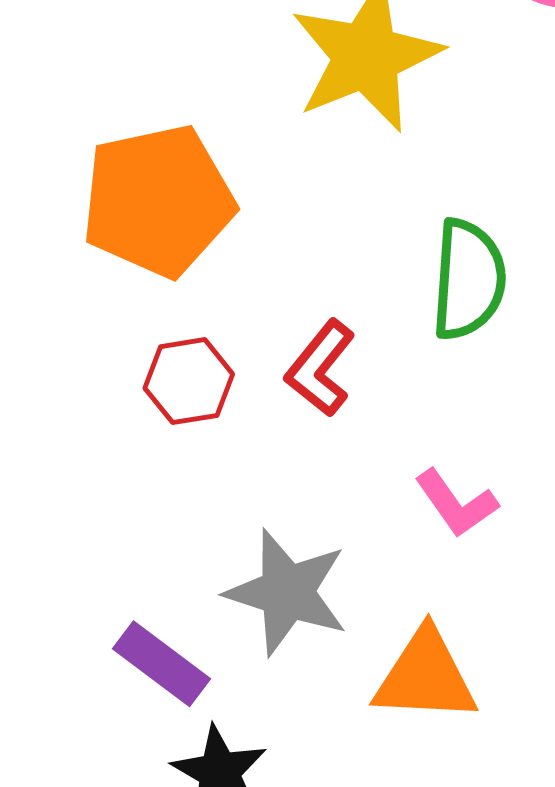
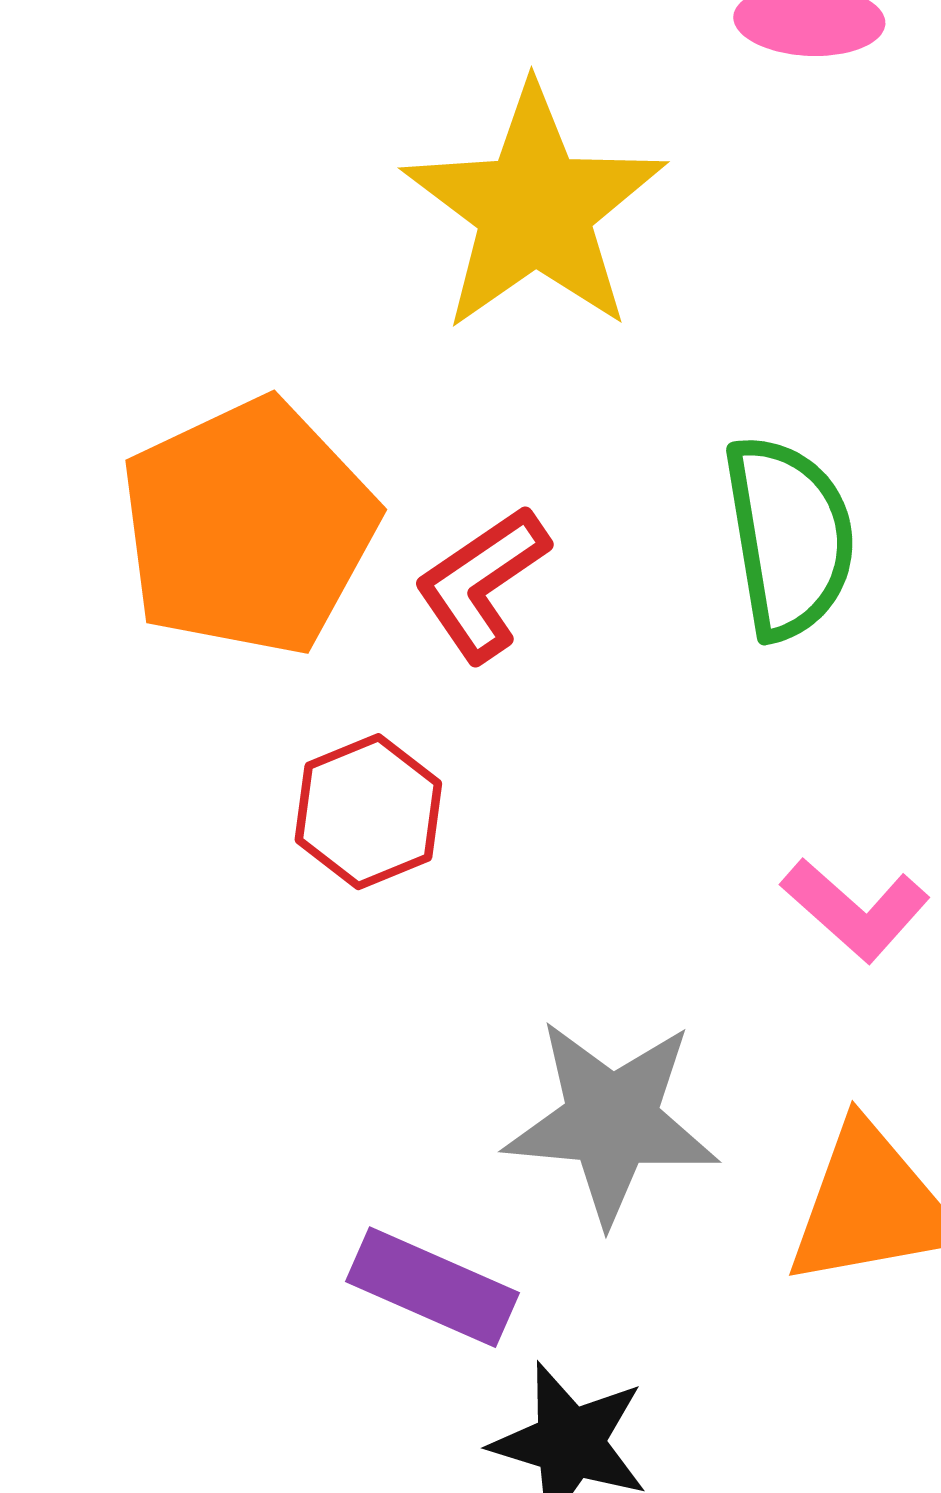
red L-shape: (320, 368) -> (482, 583), moved, turned 30

